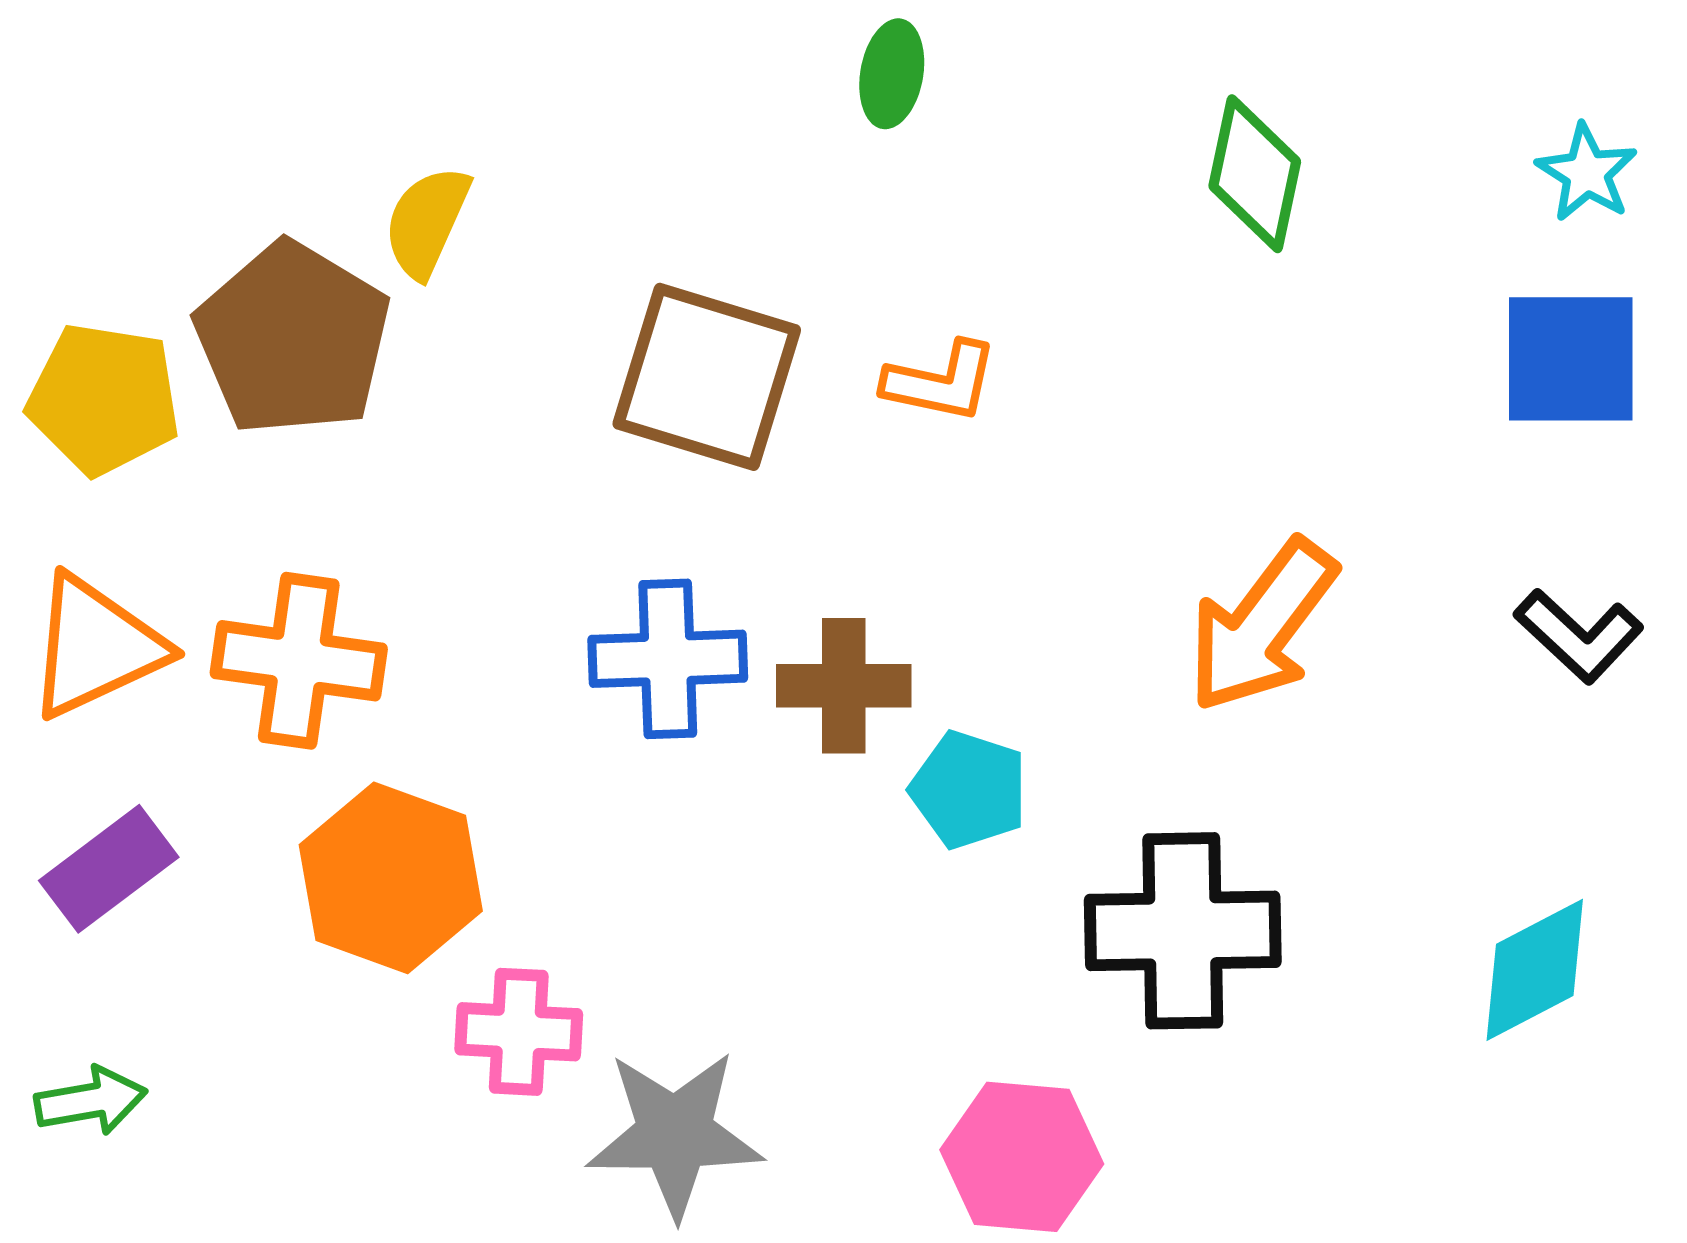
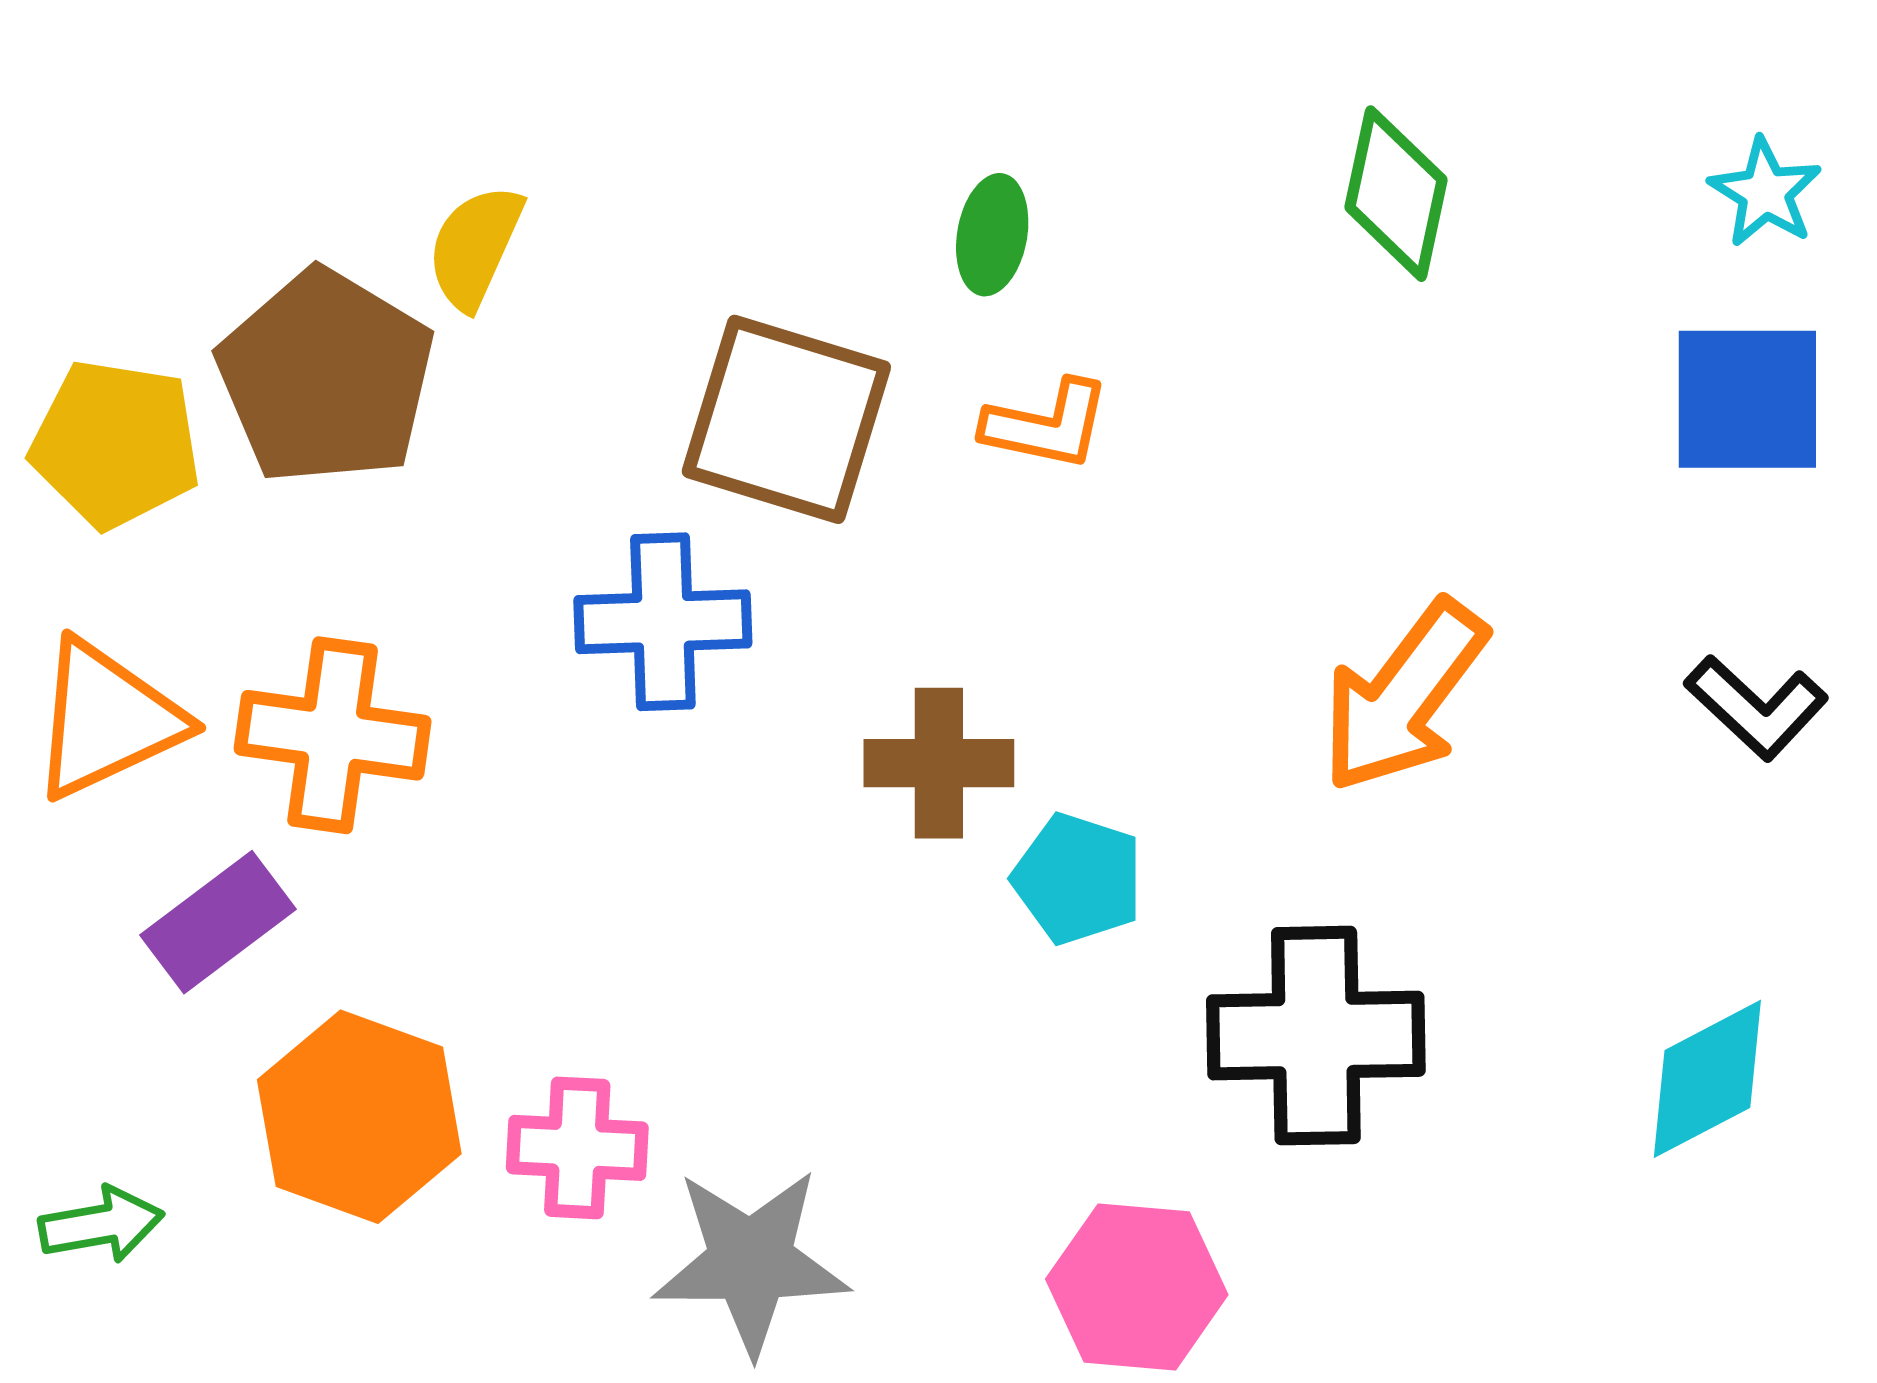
green ellipse: (892, 74) -> (992, 235), moved
blue cross: (668, 659) -> (663, 622), moved
purple rectangle: (109, 869) -> (218, 922), moved
orange hexagon: (391, 878) -> (359, 1117), moved

